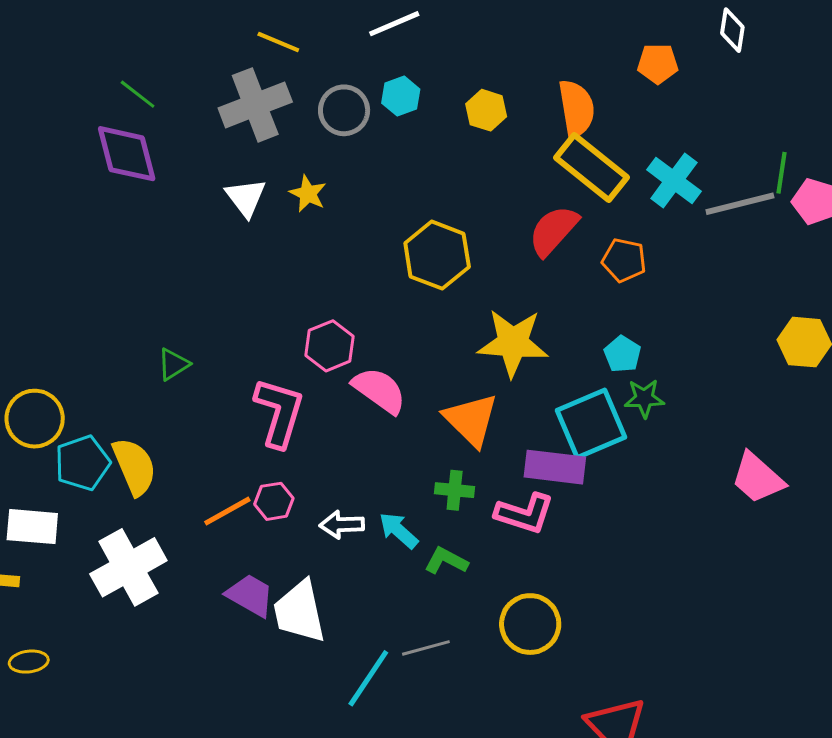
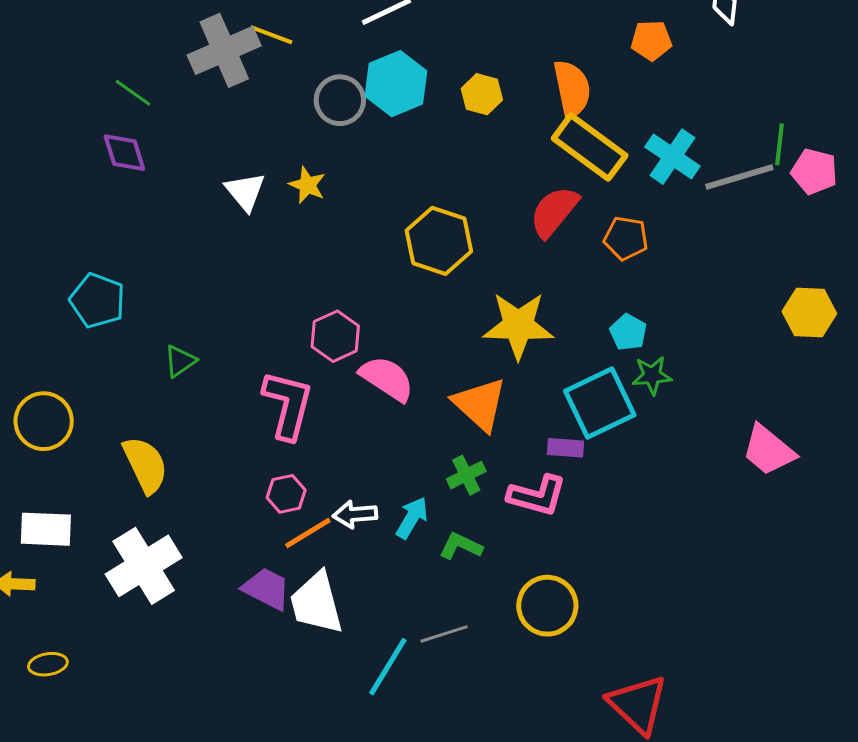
cyan hexagon: (401, 96) -> (396, 84), size x1.6
gray cross: (255, 105) -> (224, 50), moved
purple diamond: (127, 154) -> (124, 153), size x0.7
cyan pentagon: (82, 463) -> (97, 301), moved, turned -30
purple rectangle: (555, 467) -> (565, 448), size x0.6
green cross: (455, 490) -> (466, 475), turned -30
orange line: (227, 511) -> (308, 533), moved
cyan arrow: (399, 530) -> (412, 518), turned 81

